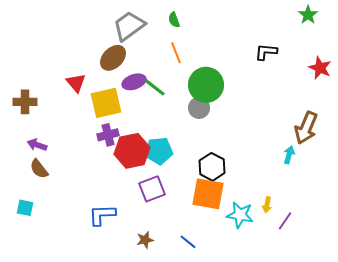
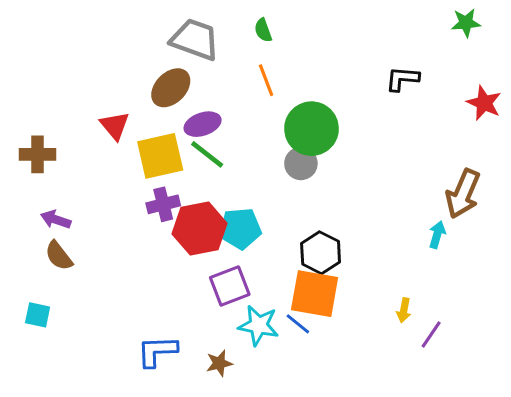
green star: (308, 15) -> (466, 23), turned 30
gray trapezoid: (129, 26) -> (195, 39), turned 56
green line: (154, 87) -> (207, 154), moved
blue L-shape: (102, 215) -> (157, 351), moved
cyan star: (240, 215) -> (259, 325), moved
blue line: (188, 242) -> (298, 324), moved

